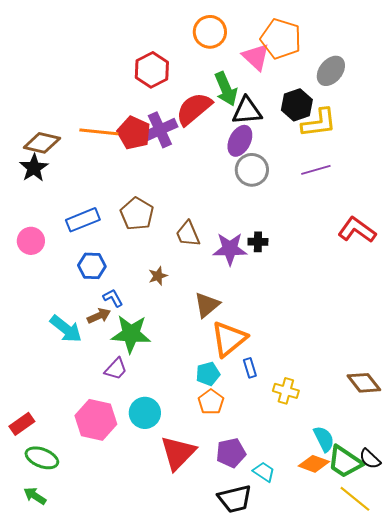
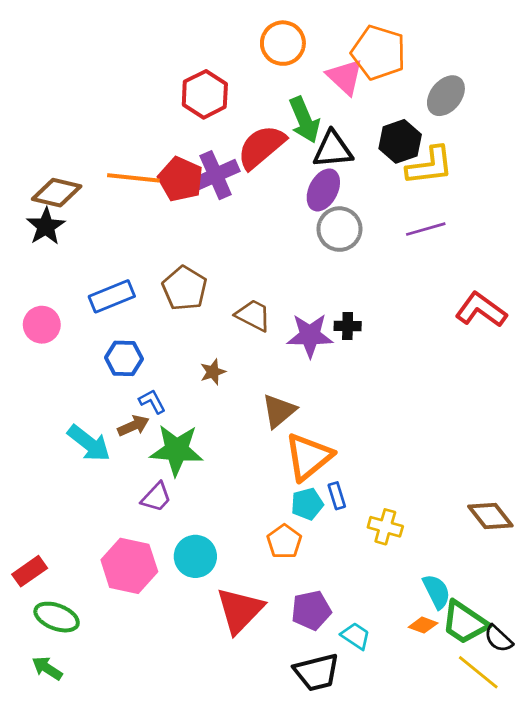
brown trapezoid: (188, 234) -> (253, 315), turned 140
cyan pentagon: (208, 374) -> (307, 504), moved
black semicircle: (370, 459) -> (498, 639), moved
orange diamond: (314, 464) -> (423, 625), size x0.7

